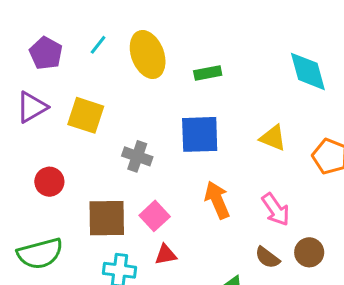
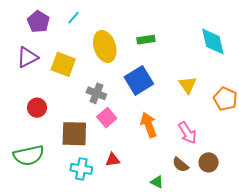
yellow ellipse: (148, 55) -> (105, 46), moved
blue square: (200, 134) -> (139, 80), turned -32
yellow triangle: (273, 138) -> (188, 85), turned 30
pink square: (155, 216) -> (107, 118), moved

